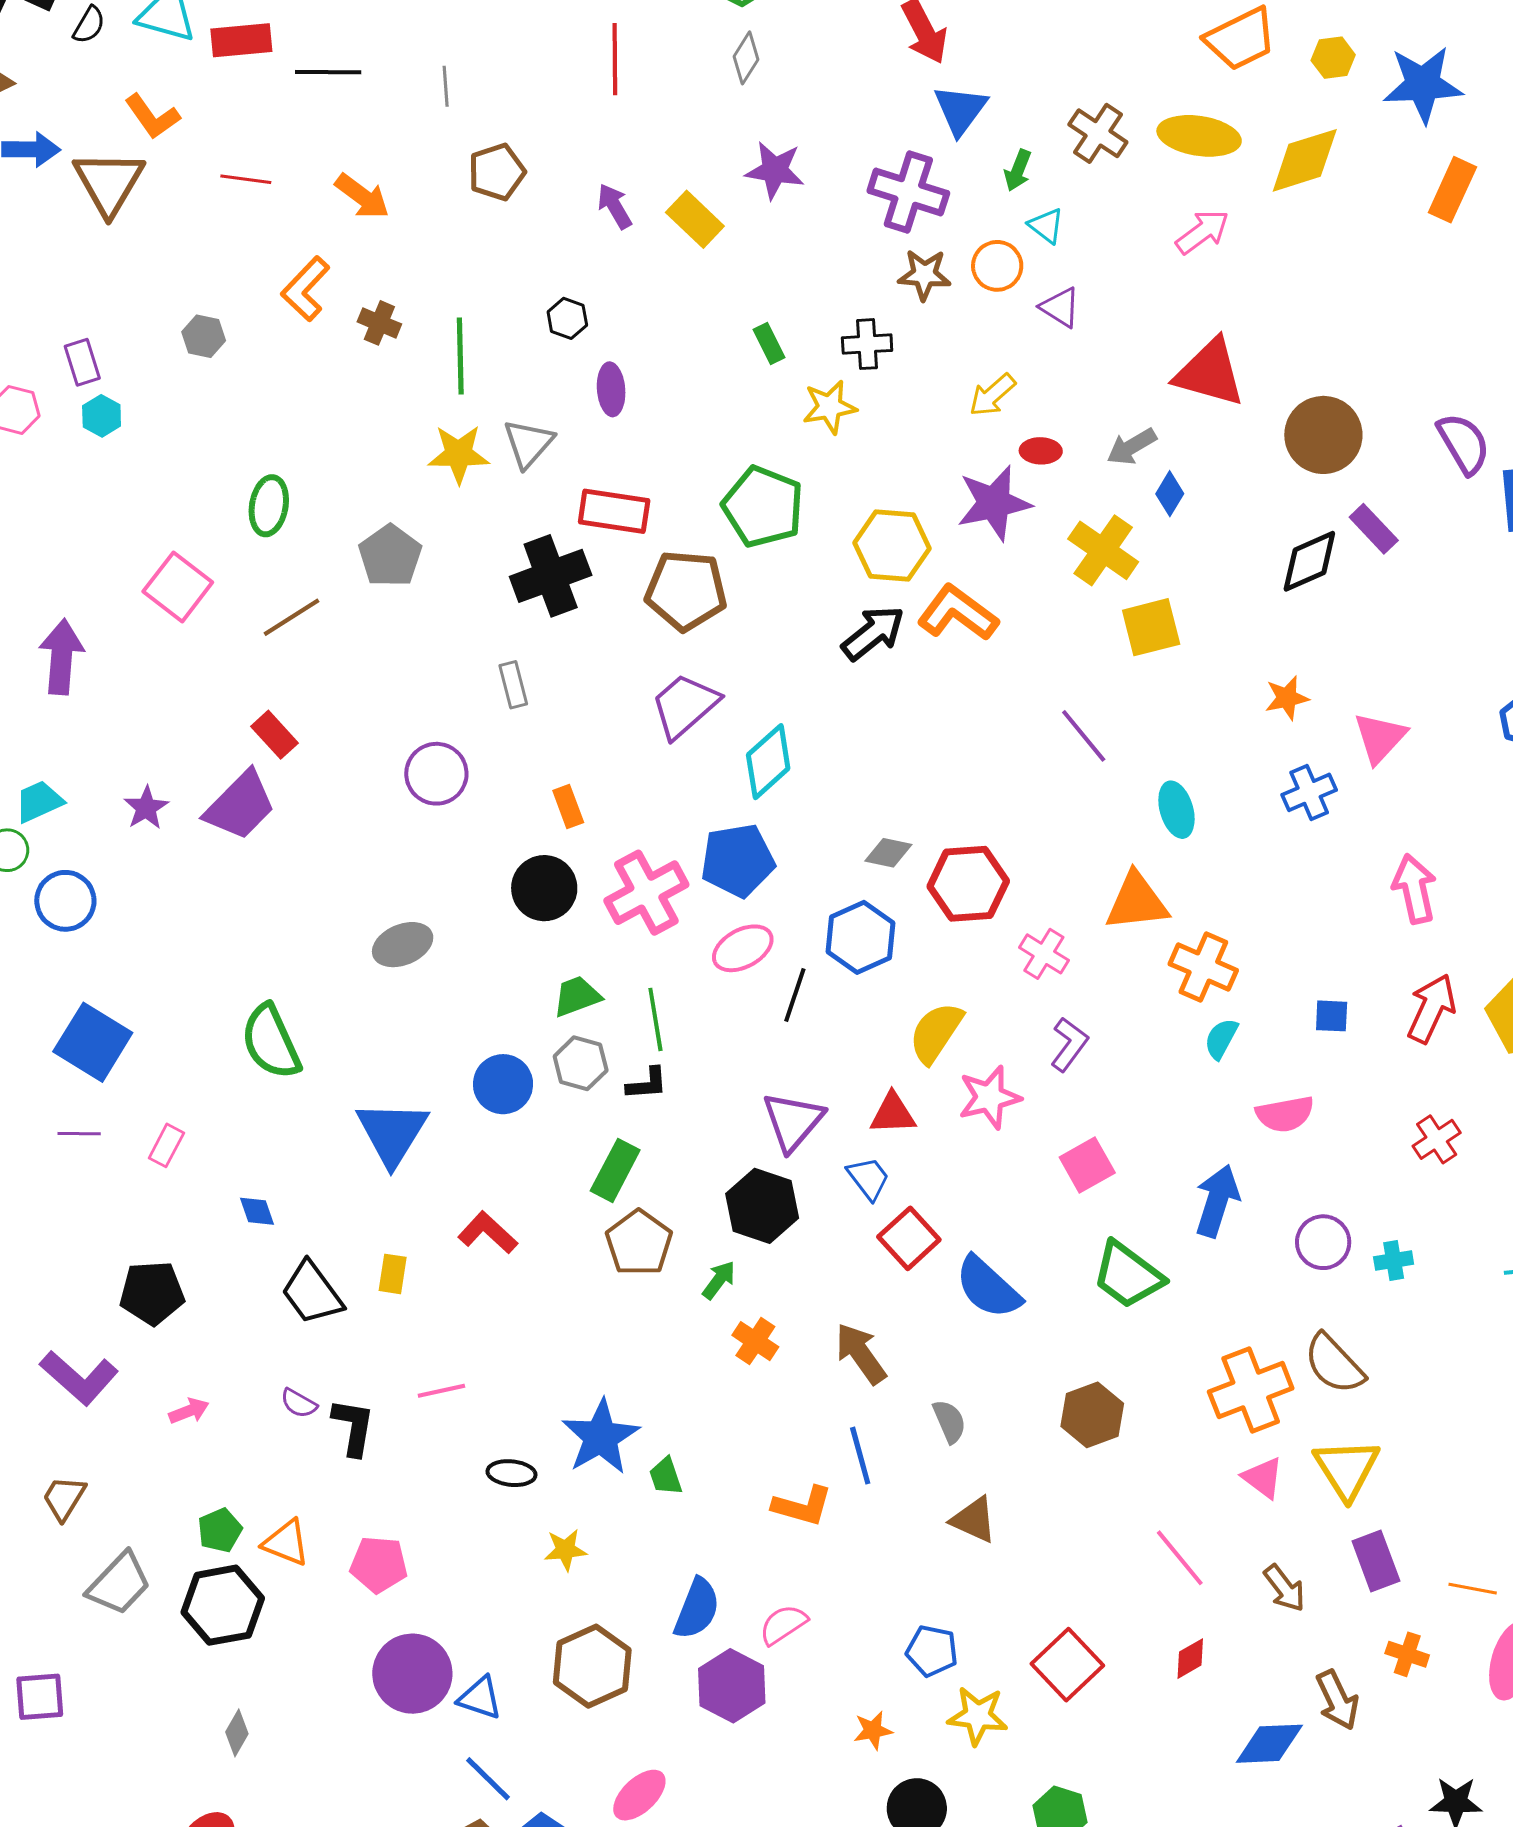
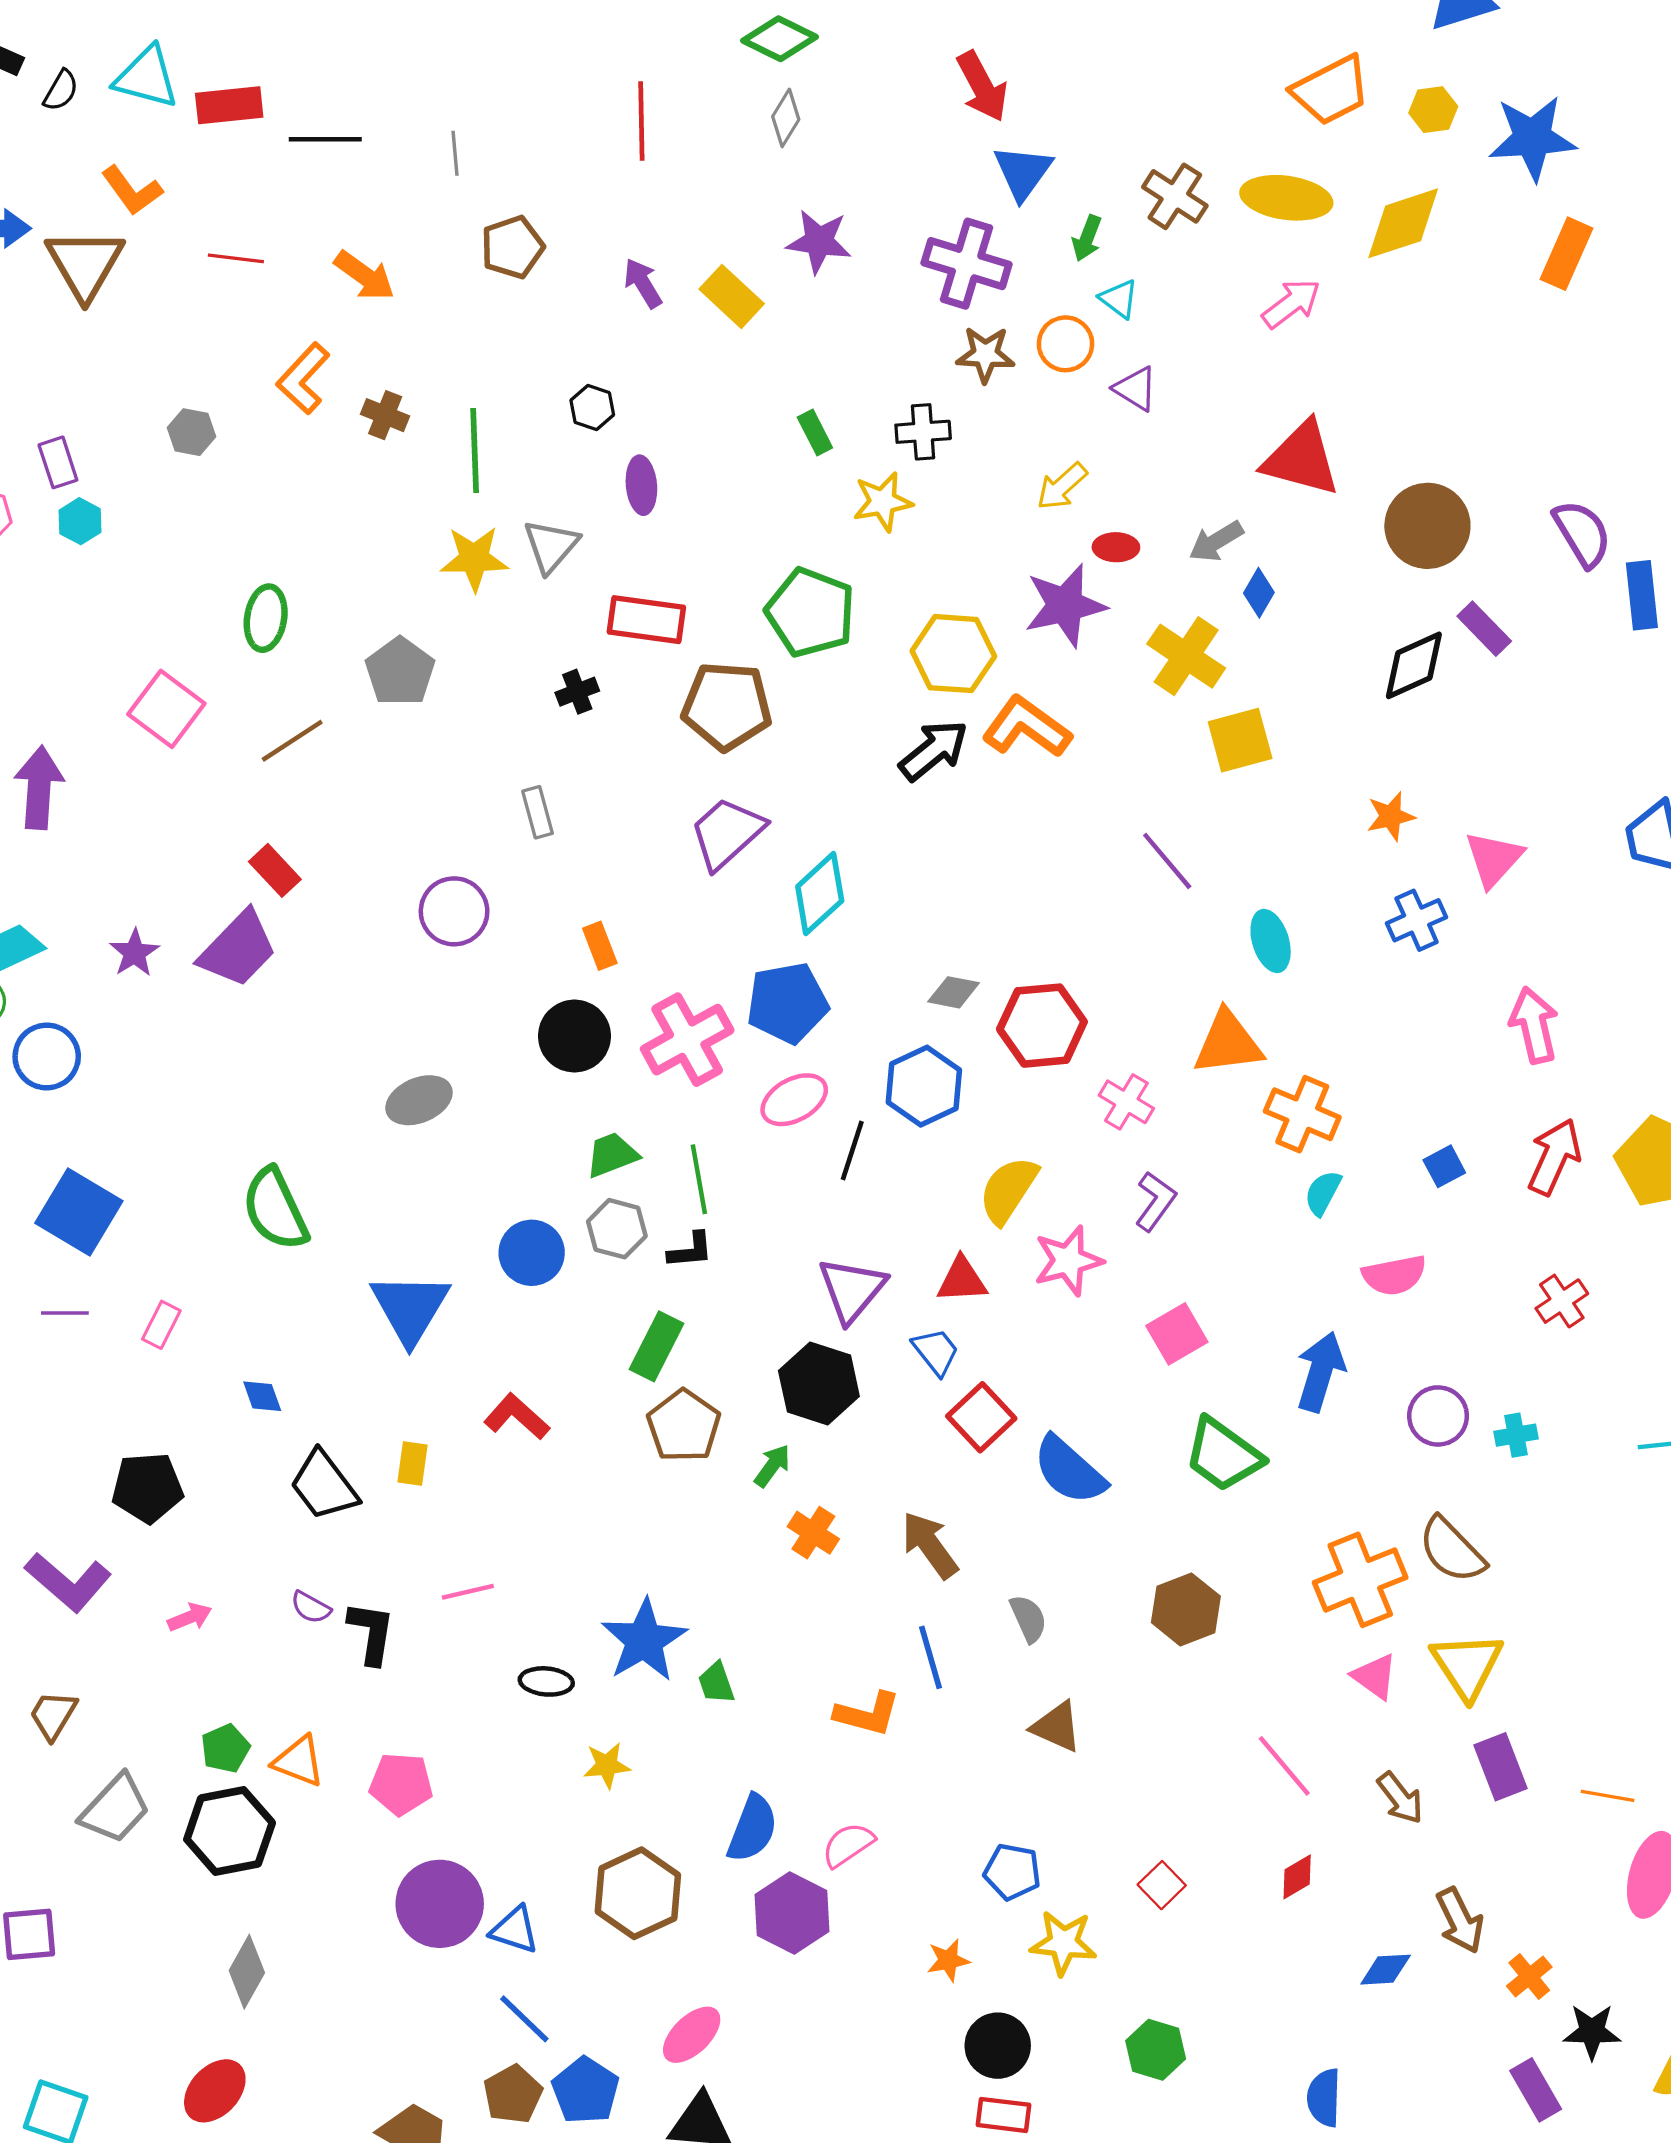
black cross: (551, 576) -> (577, 692), size x0.5
blue square: (1332, 1016) -> (1444, 1166), turned -30
orange cross: (1407, 1654) -> (1529, 1976), moved, turned 33
red square: (1067, 1665) -> (1162, 1885), size x0.6
gray diamond: (237, 1733) -> (247, 1972), size x1.4
blue diamond: (1269, 1744) -> (1386, 1970), size x0.7

